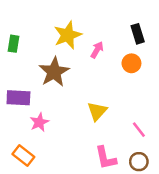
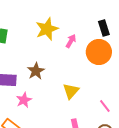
orange circle: (131, 63) -> (99, 52), size x1.6
brown star: (54, 72) -> (36, 71), moved, size x0.7

